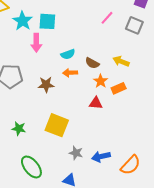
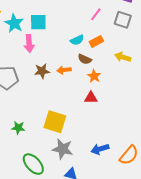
cyan semicircle: (68, 54) -> (77, 40), moved
yellow arrow: (121, 61) -> (123, 57), moved
brown star: (46, 85) -> (42, 71), moved
orange rectangle: (119, 88) -> (96, 41), moved
gray star: (76, 153) -> (63, 149), moved, size x1.5

